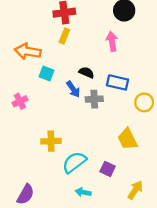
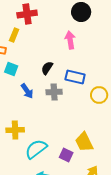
yellow rectangle: (64, 36) -> (14, 35), moved
black semicircle: (86, 72) -> (47, 68), turned -80
blue arrow: (73, 89) -> (27, 91), moved
yellow trapezoid: (127, 139) -> (84, 142), moved

